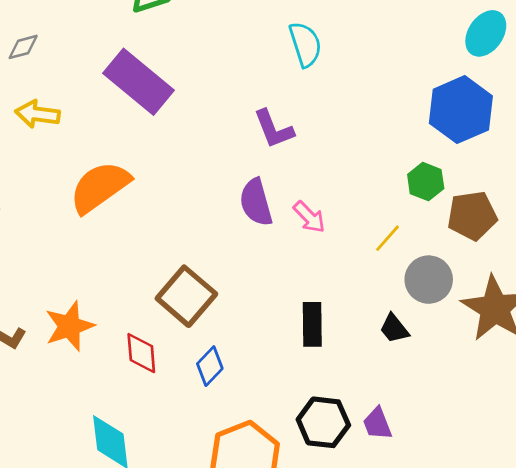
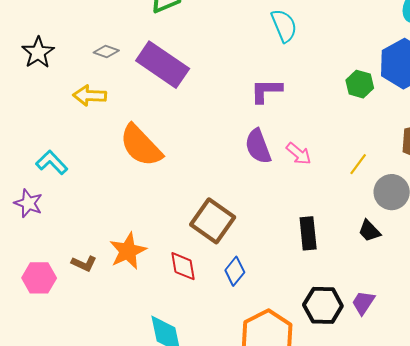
gray diamond: (23, 47) -> (106, 51), moved, turned 40
purple L-shape: (274, 129) -> (266, 91), turned 116
green hexagon: (426, 182) -> (360, 84), moved
orange semicircle: (100, 187) -> (141, 146), turned -93
purple trapezoid: (377, 424) -> (363, 303), turned 60

